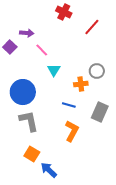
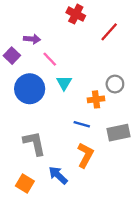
blue circle: (23, 92) -> (30, 89), moved
gray rectangle: (100, 112) -> (119, 133), turned 54
orange square: (32, 154) -> (25, 184), moved
blue arrow: (49, 170) -> (58, 175), moved

